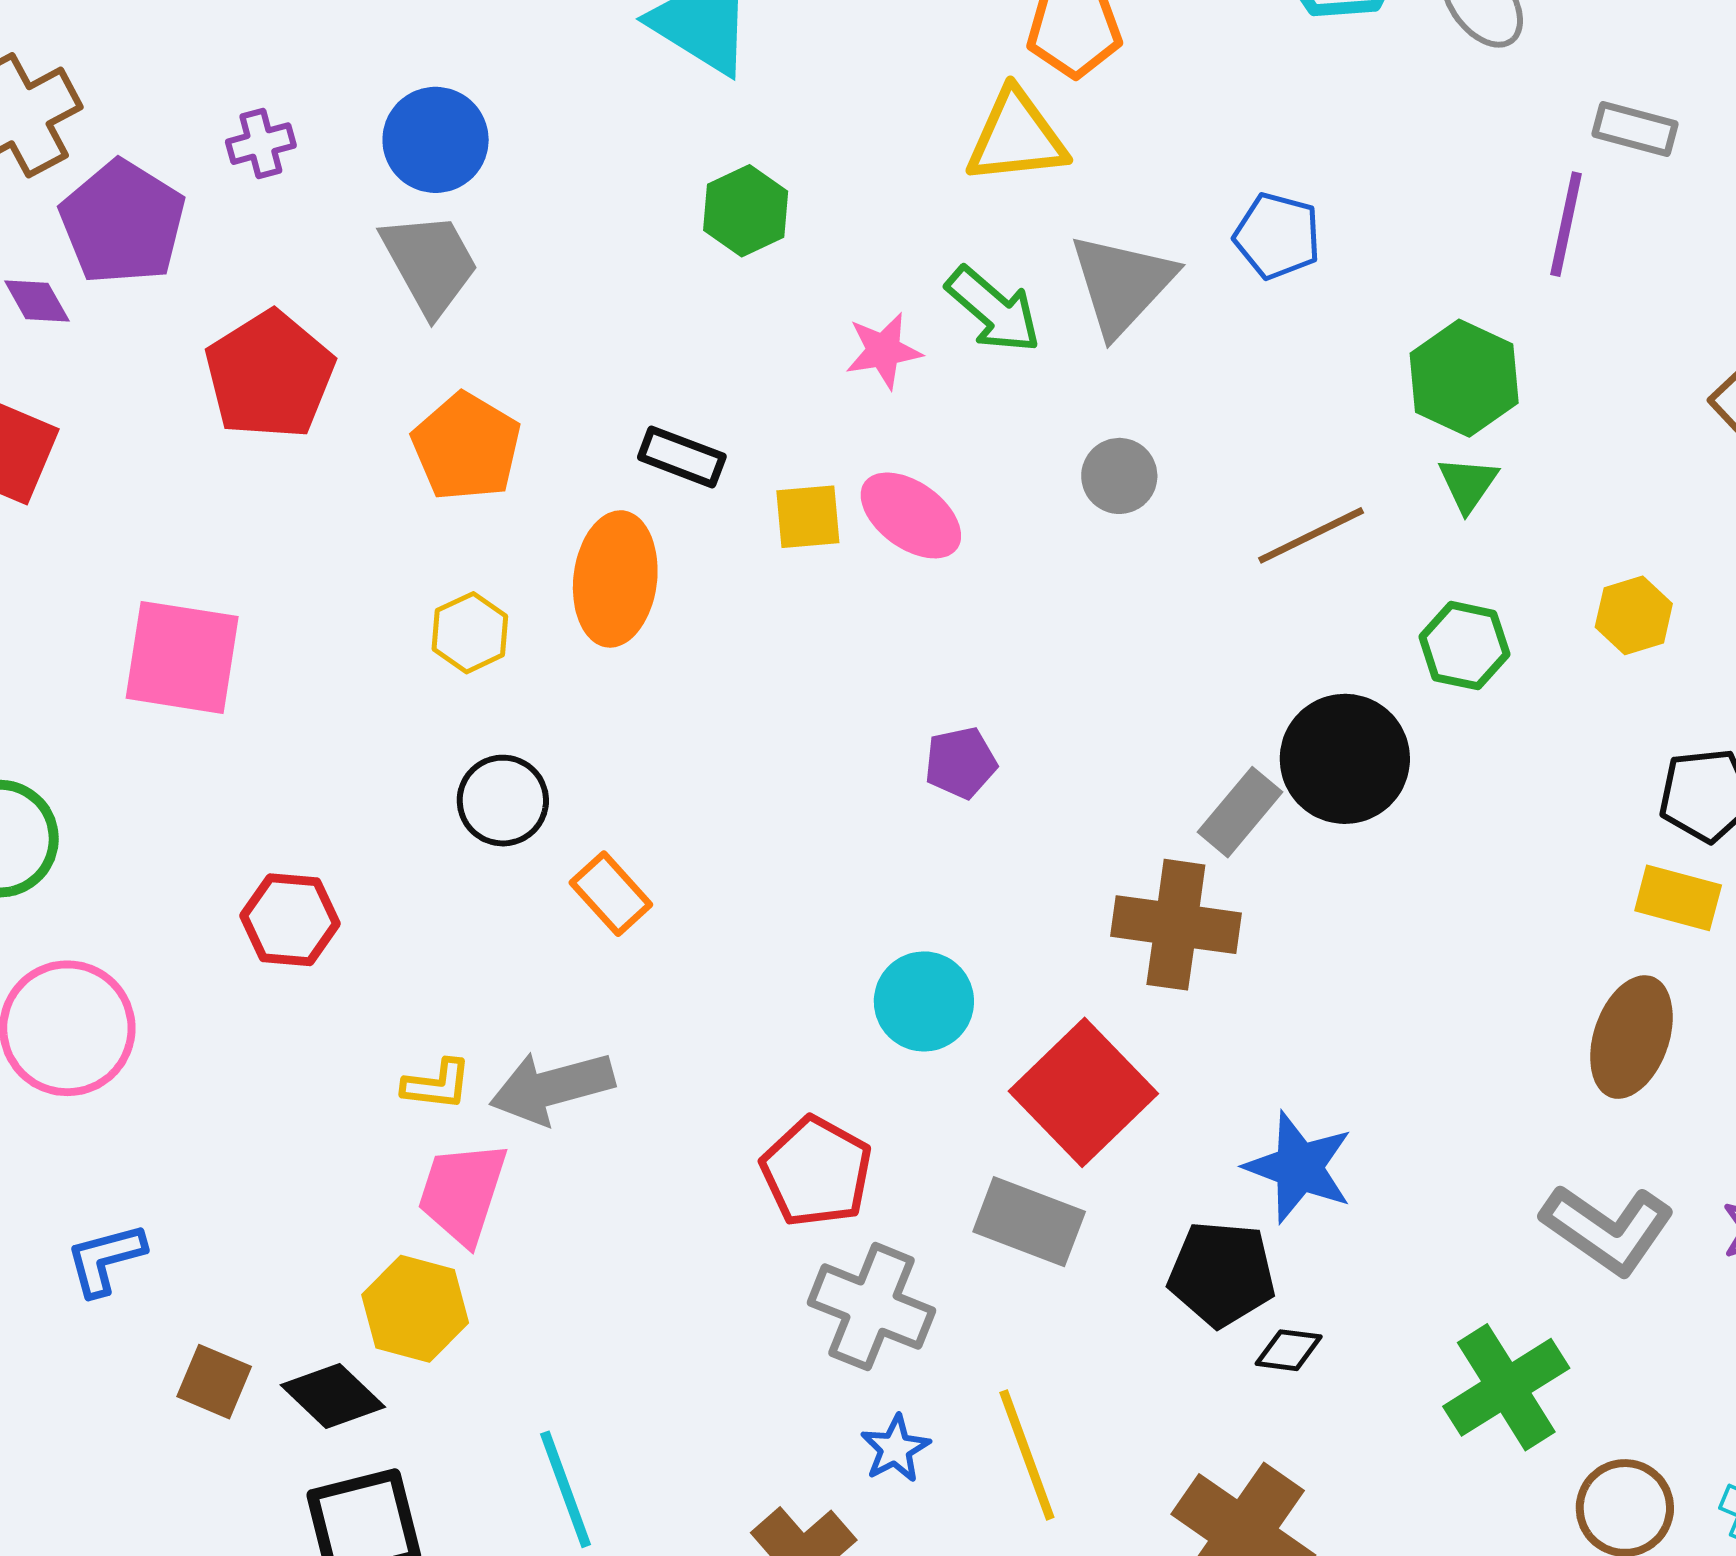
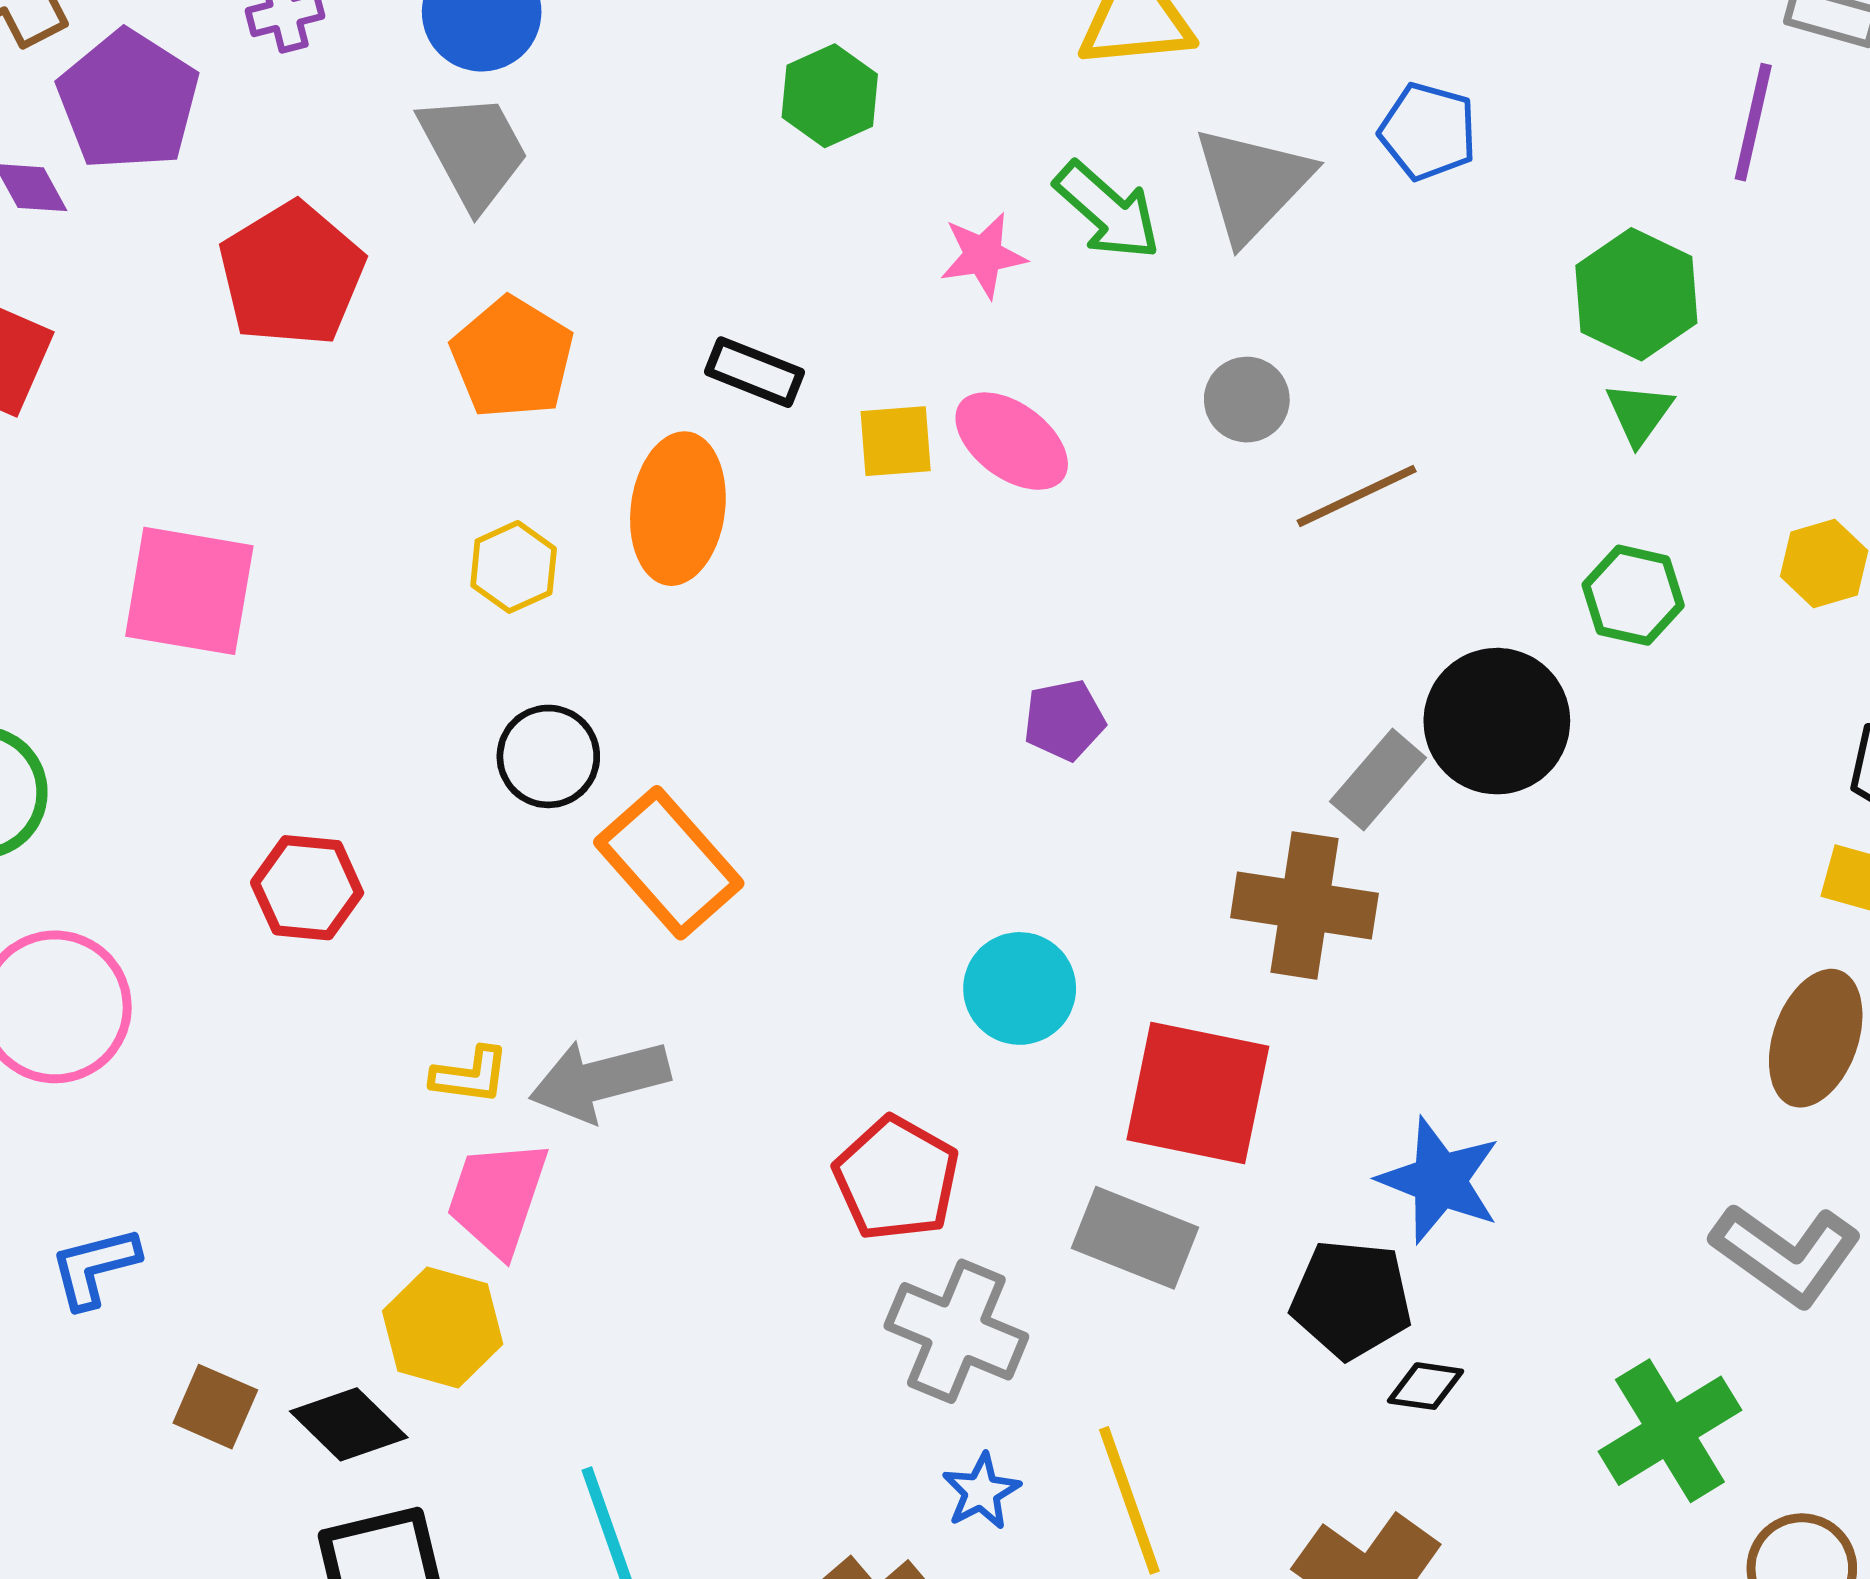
brown line: (1311, 535) -> (1357, 496), moved
orange rectangle: (611, 894) -> (669, 863), size x1.6
red square: (1083, 1092) -> (1198, 1093), turned -35

